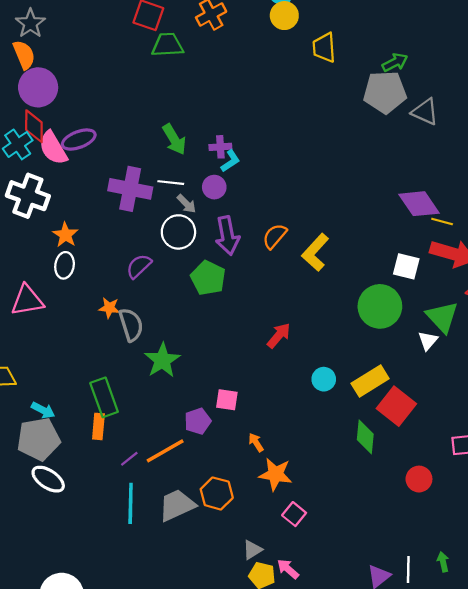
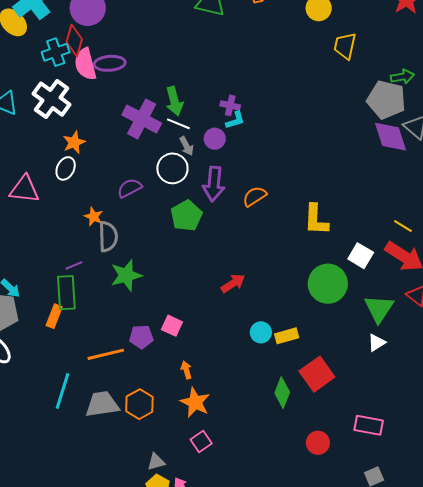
green arrow: (174, 139) -> (174, 101), moved
purple diamond: (419, 204) -> (391, 137), moved
yellow L-shape: (315, 252) -> (316, 220), moved, turned -56
white triangle: (428, 341) -> (377, 343), moved
yellow rectangle: (370, 381) -> (287, 336), moved, size x0.7
purple line: (129, 459) -> (74, 265), moved

